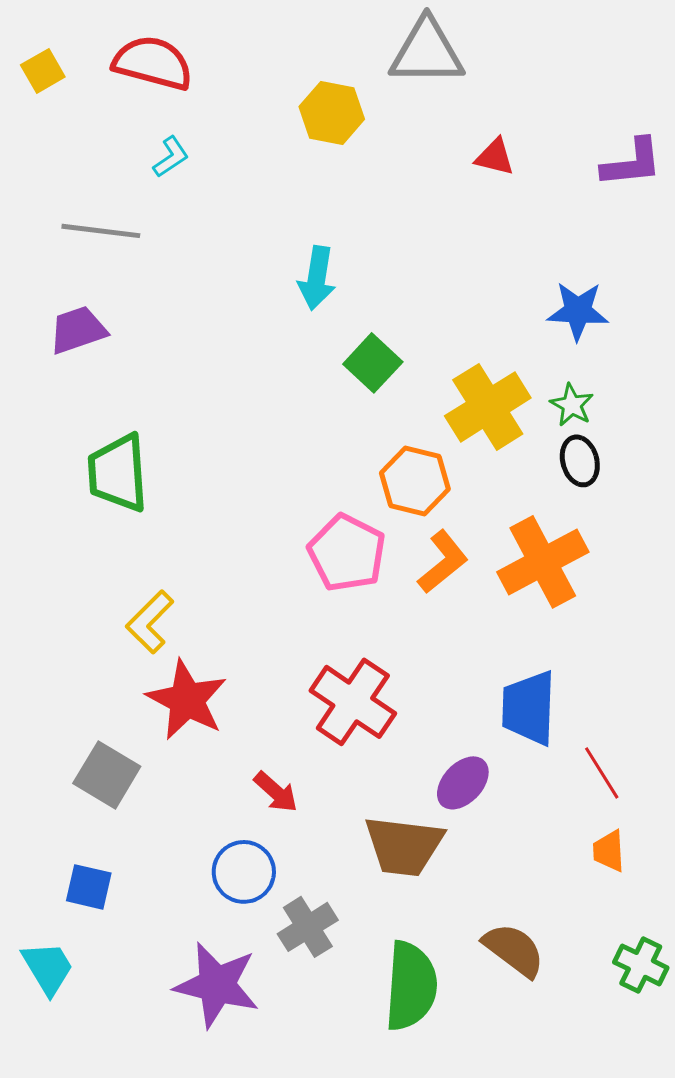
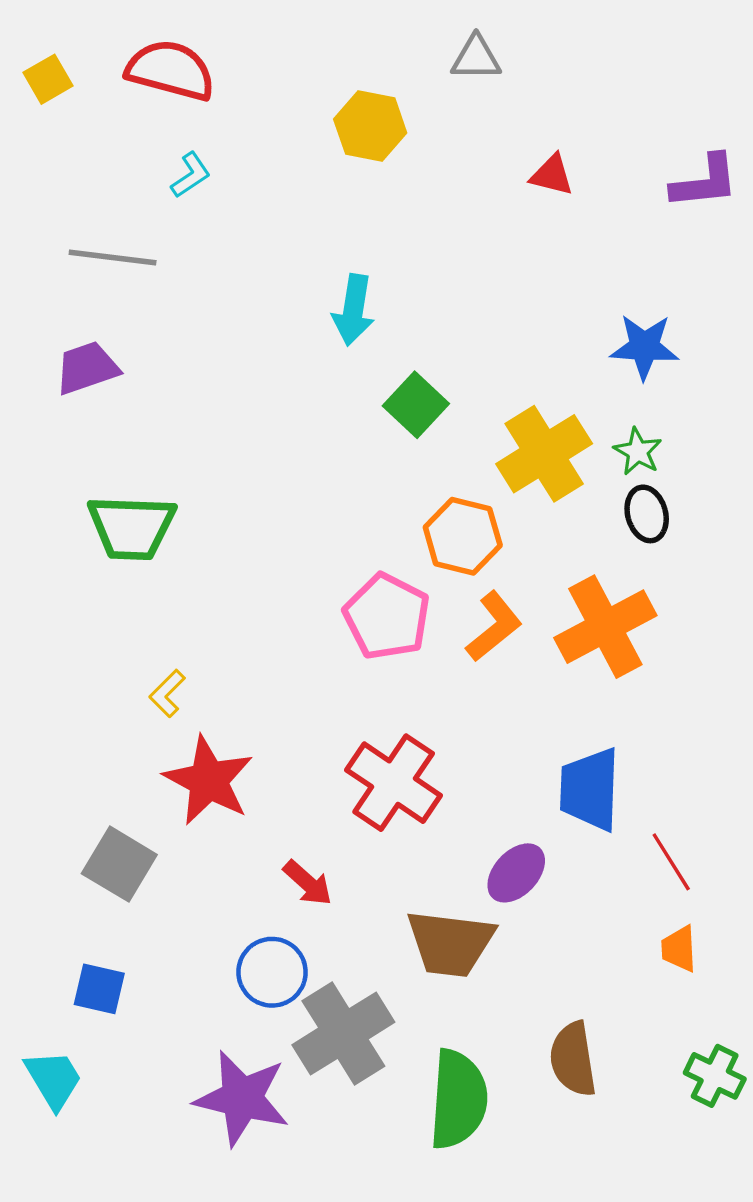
gray triangle: (427, 52) -> (476, 58), size x0.6
green trapezoid: (118, 473) -> (132, 527), turned -84
yellow L-shape: (150, 622) -> (167, 693), size x0.7
gray cross: (308, 927) -> (343, 1034), size x1.5
brown semicircle: (514, 950) -> (573, 1059), turned -136

